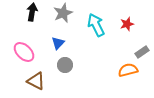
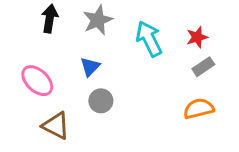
gray rectangle: (142, 52) -> (203, 67), moved

